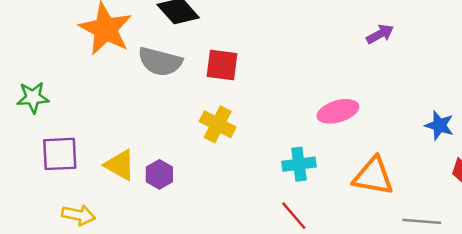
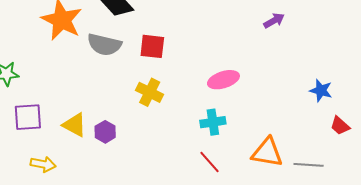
pink ellipse: (338, 111) -> (223, 80), moved
orange triangle: (373, 176) -> (267, 152), moved

